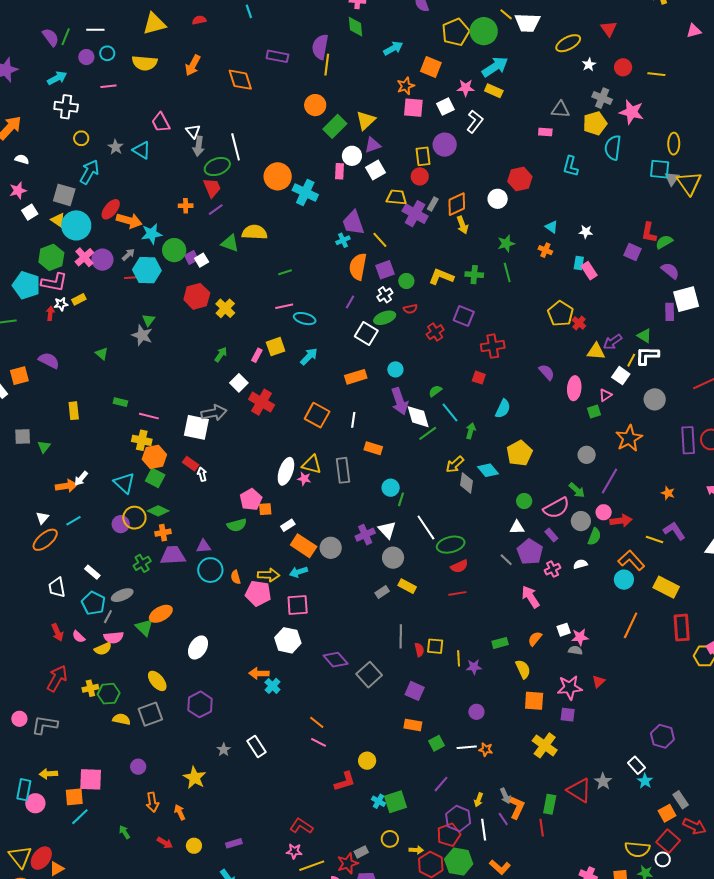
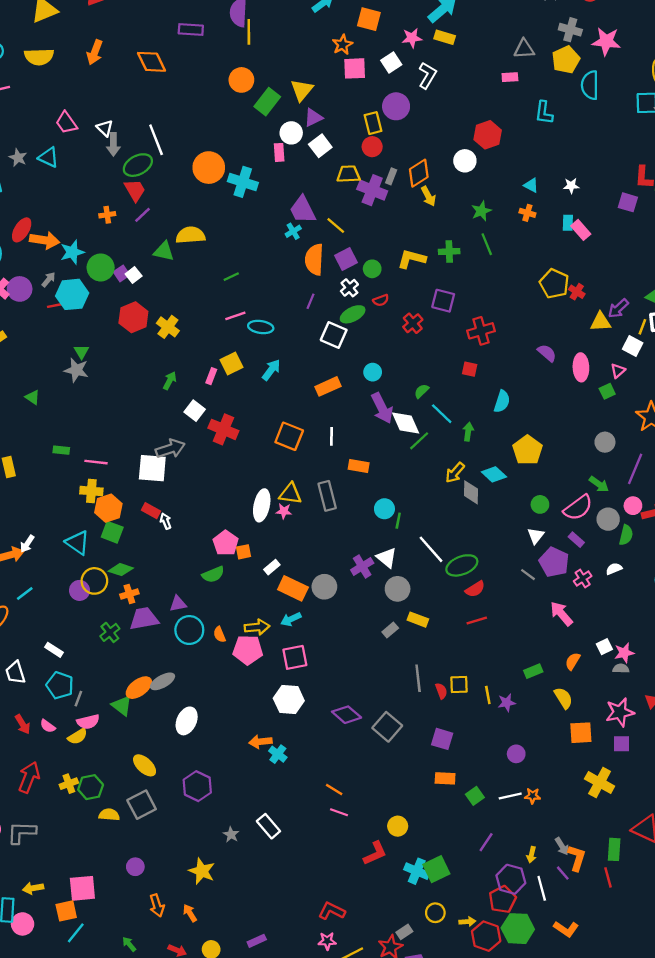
white triangle: (517, 527) -> (536, 536), turned -42
gray ellipse: (122, 595) -> (163, 681), moved
cyan cross: (379, 801) -> (417, 871), size x1.5

